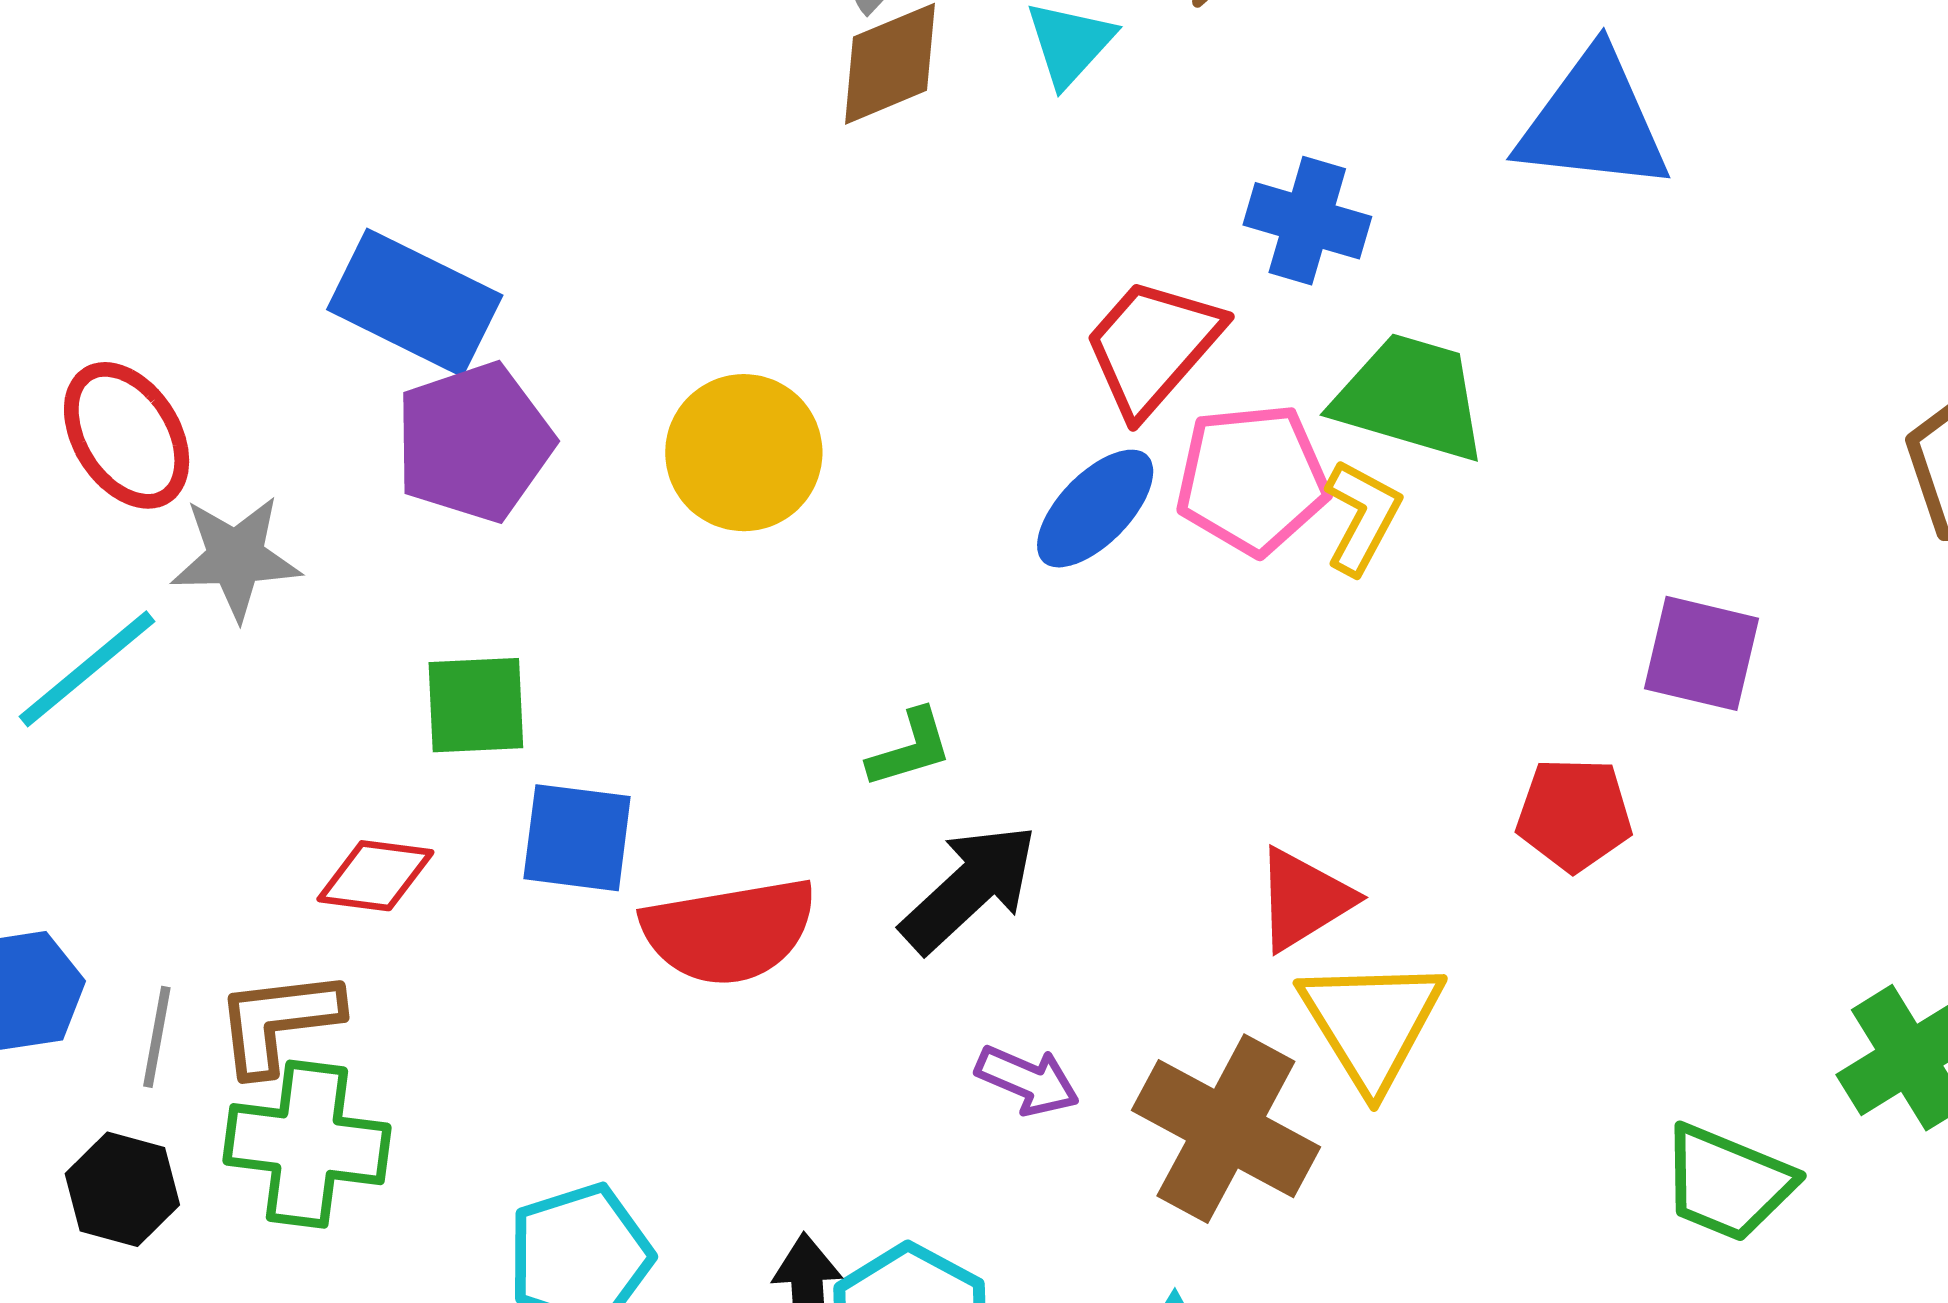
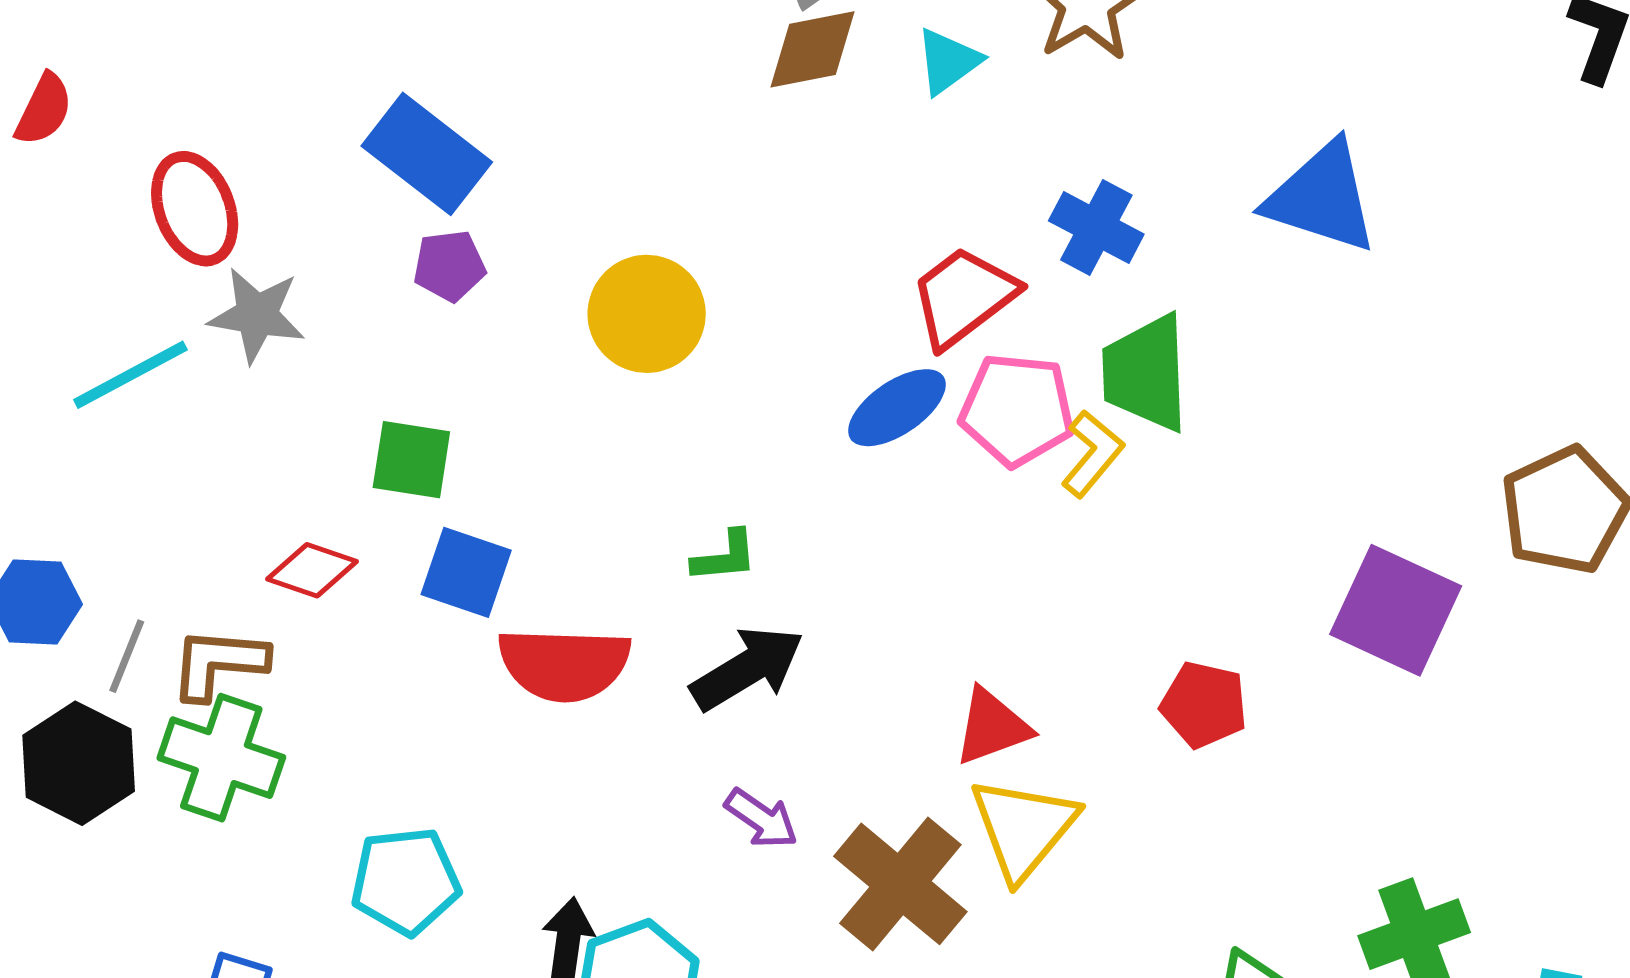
green trapezoid: (1410, 397) -> (1146, 373), turned -120
purple pentagon: (474, 442) -> (449, 266), size x0.6
purple square: (1701, 653) -> (1396, 610), moved, size x1.4
black hexagon: (122, 1189) -> (79, 763), size x1.4

